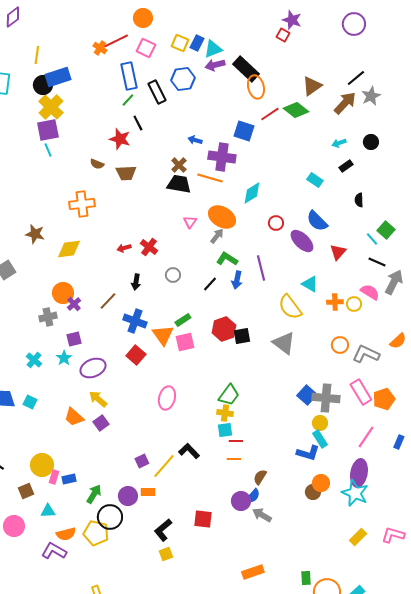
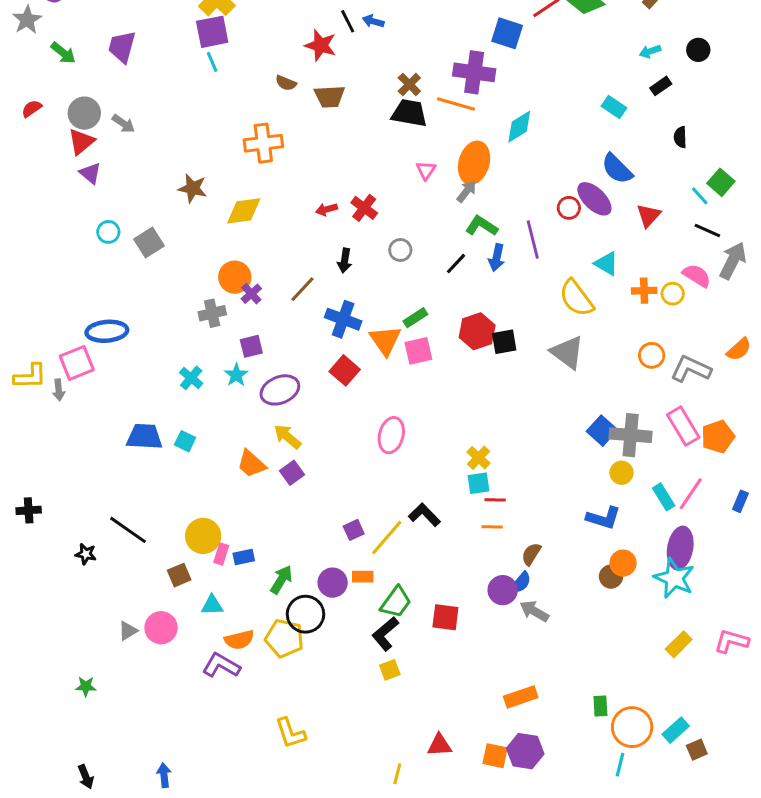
blue arrow: (195, 140) -> (373, 21), moved
orange ellipse: (222, 217) -> (474, 163), turned 76
red circle: (276, 223) -> (569, 208), moved
green trapezoid: (229, 395) -> (396, 602), moved
yellow cross: (225, 413) -> (479, 458), turned 35
cyan rectangle: (320, 439) -> (664, 497), moved

